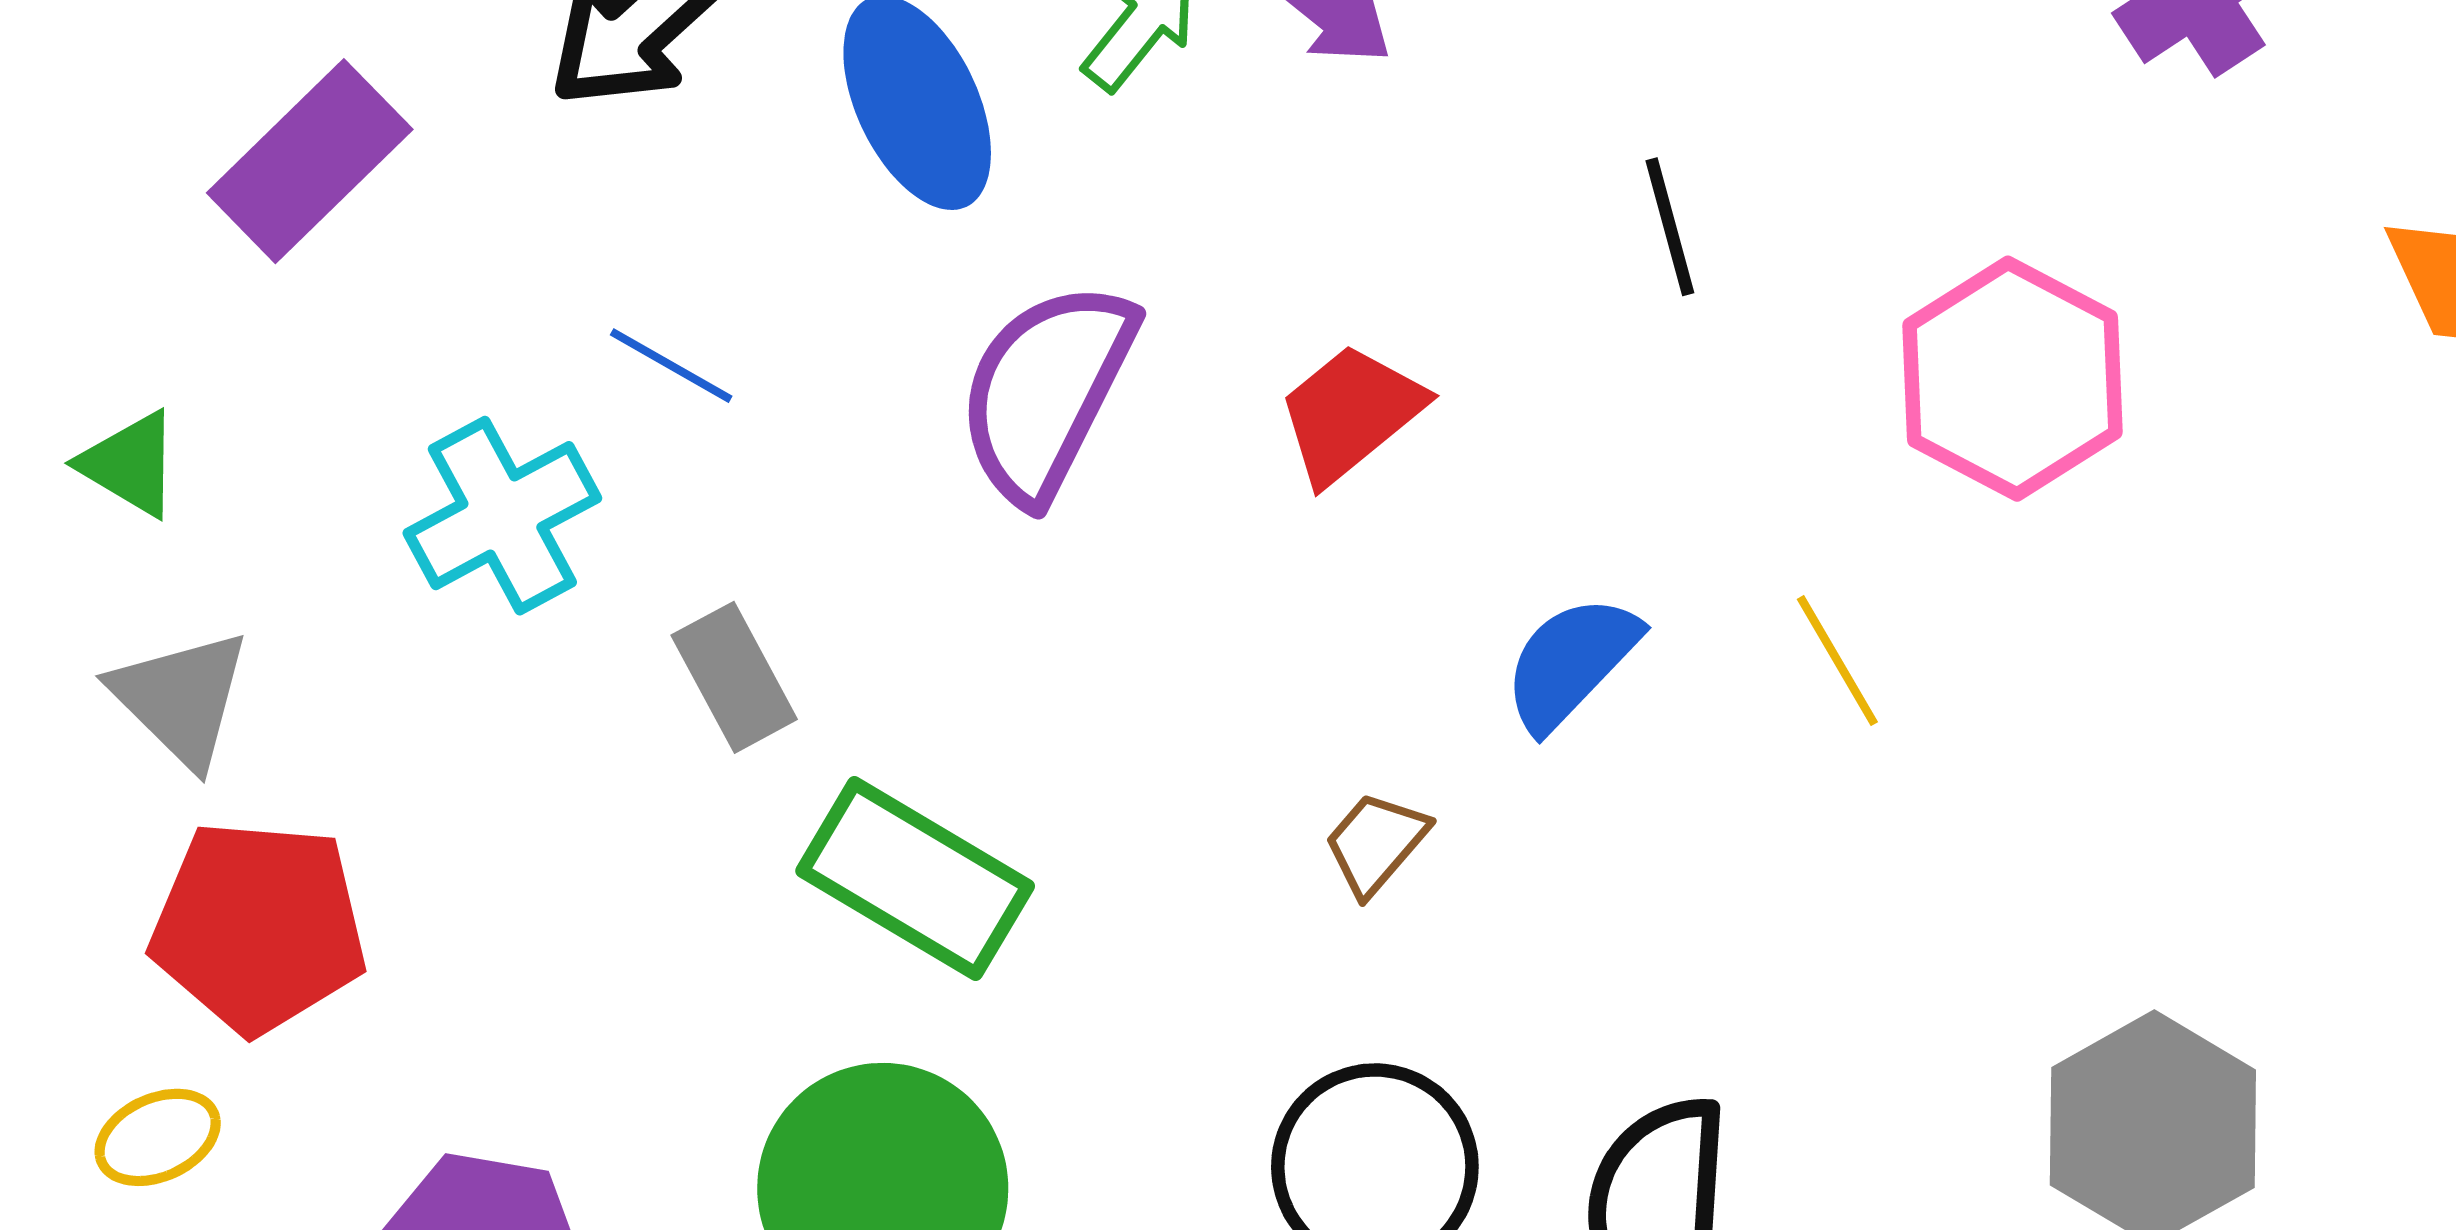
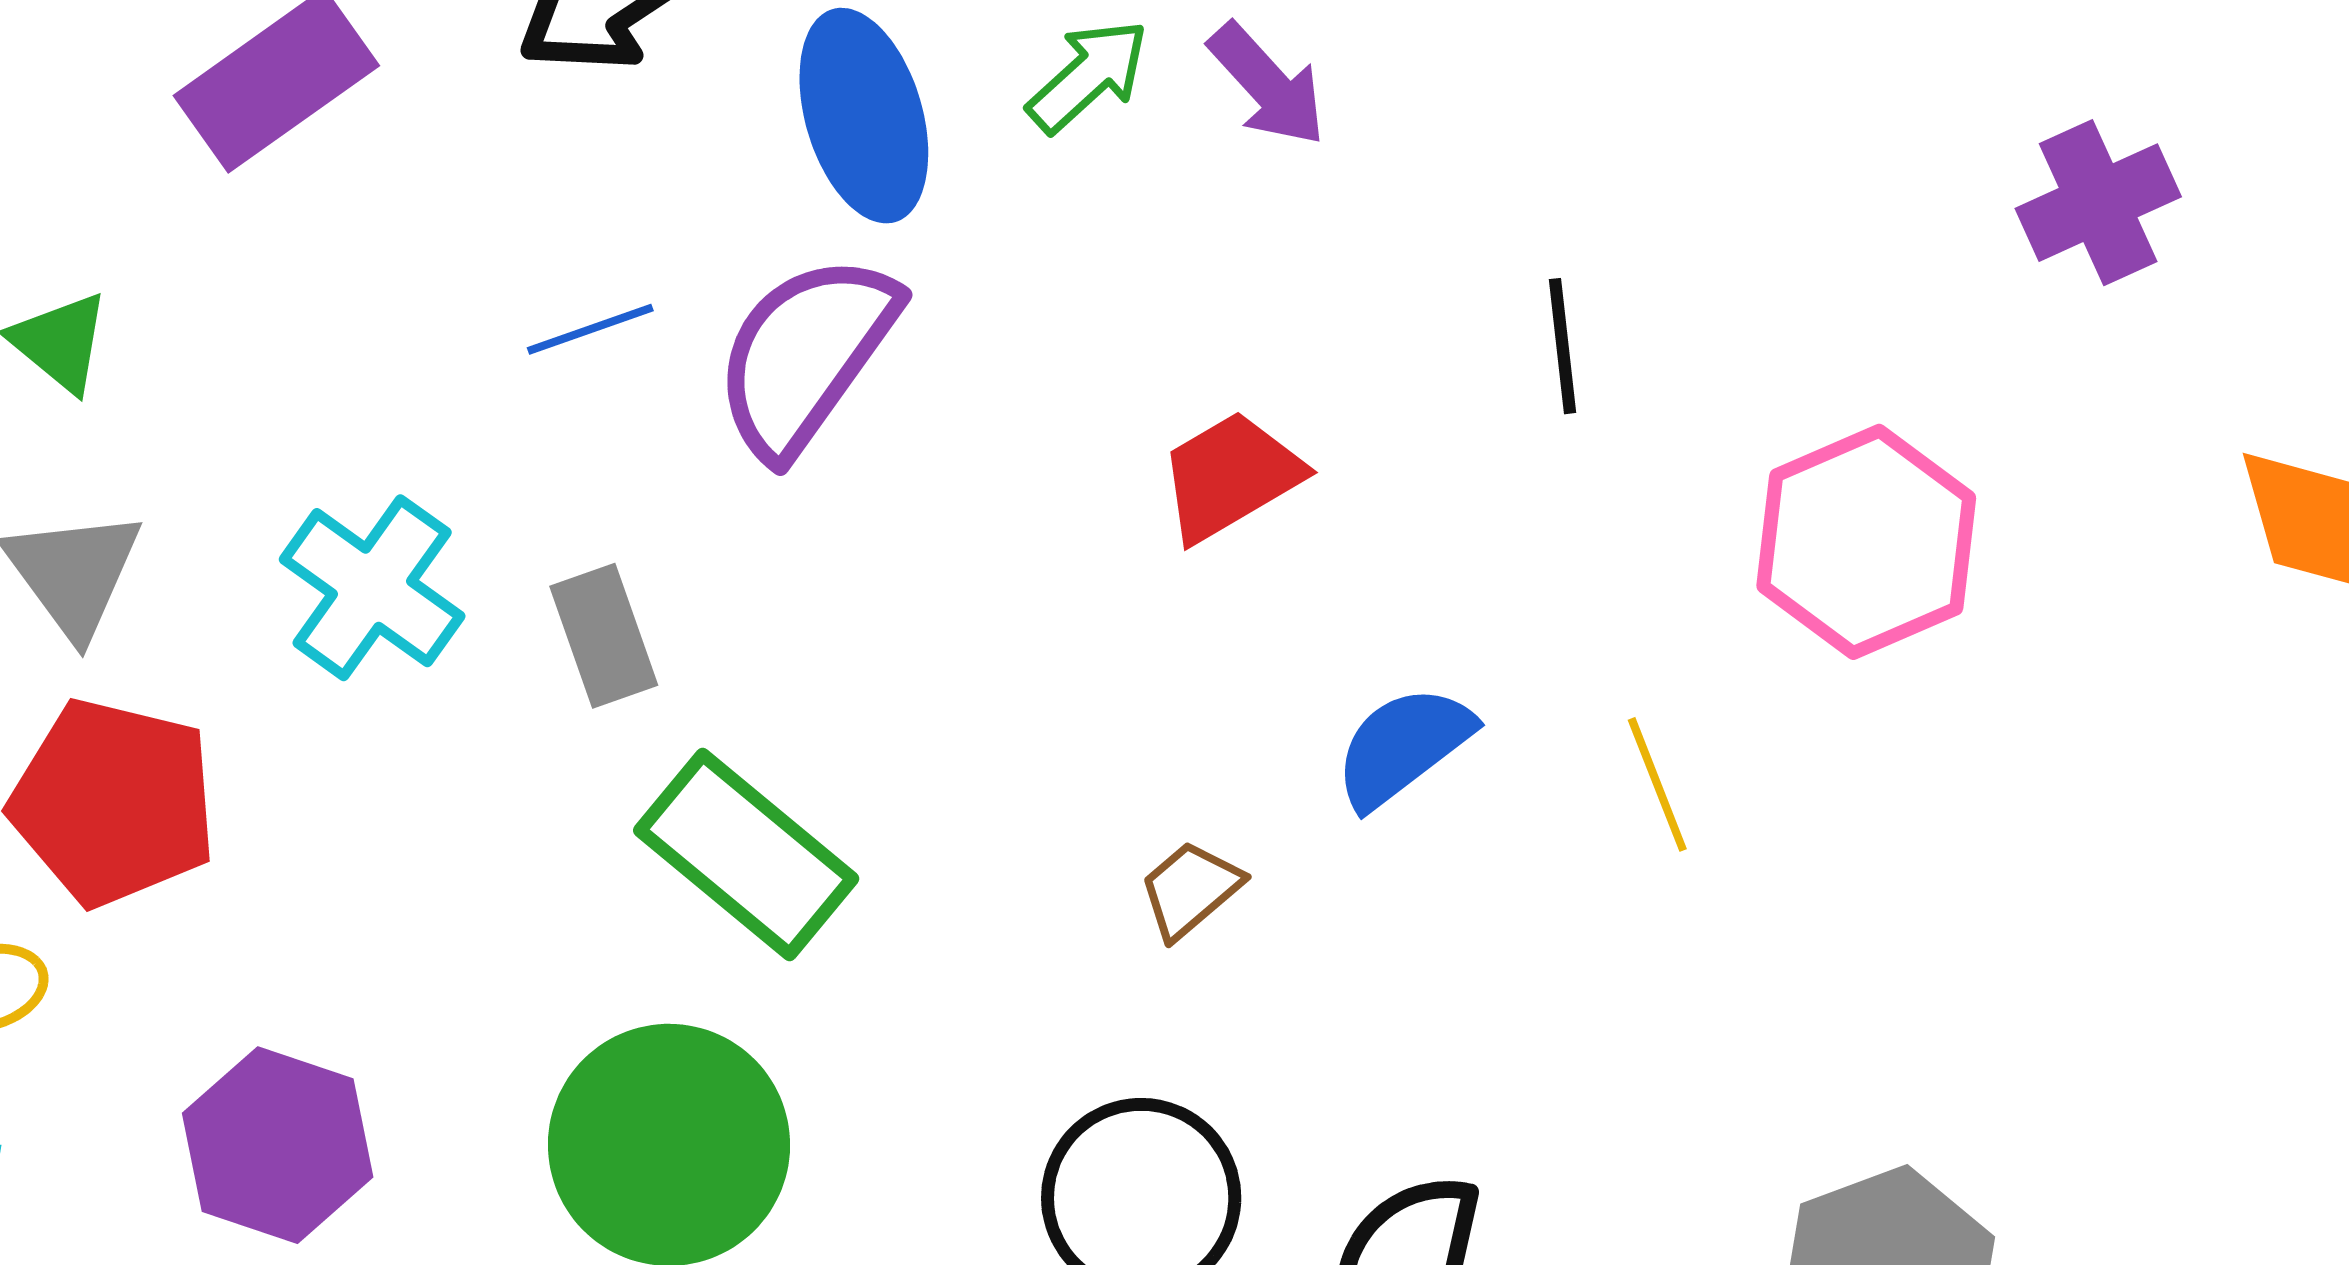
blue line: (671, 366) -> (590, 329), turned -58
purple semicircle: (1046, 391) -> (806, 355), moved
cyan cross: (502, 516) -> (372, 588), moved, turned -35

